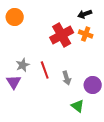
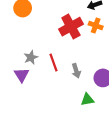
green triangle: (78, 106) -> (87, 100), turned -48

